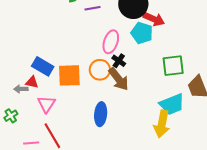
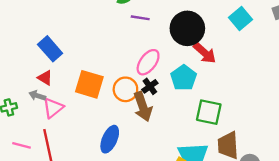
cyan pentagon: (142, 33) -> (184, 78), moved
blue rectangle: (43, 66) -> (50, 49), moved
gray arrow: (21, 89) -> (37, 96), moved

